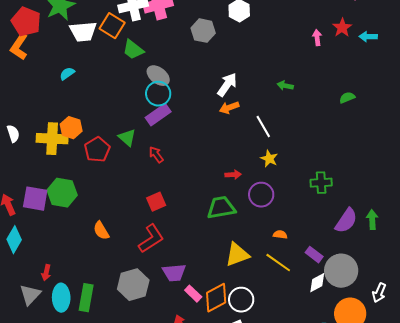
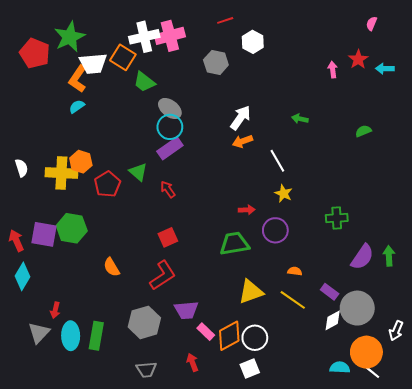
orange L-shape: (19, 47) -> (78, 79), moved

